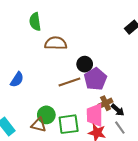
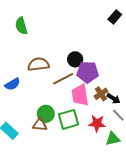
brown semicircle: (56, 43) -> (38, 64), moved
purple pentagon: (95, 79) -> (88, 72), turned -30
blue semicircle: (17, 80) -> (12, 84), turned 35
pink trapezoid: (95, 115) -> (80, 95), moved

